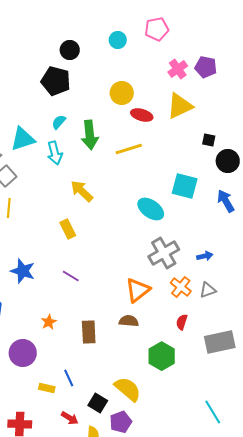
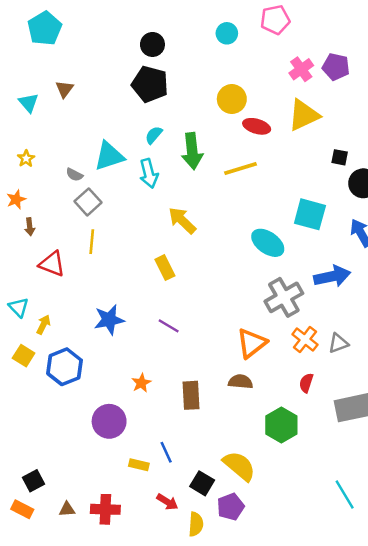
black circle: (70, 50) -> (152, 44), moved
blue arrow: (205, 256) -> (332, 276), moved, size x1.8
blue star: (23, 271) -> (109, 320), turned -30

